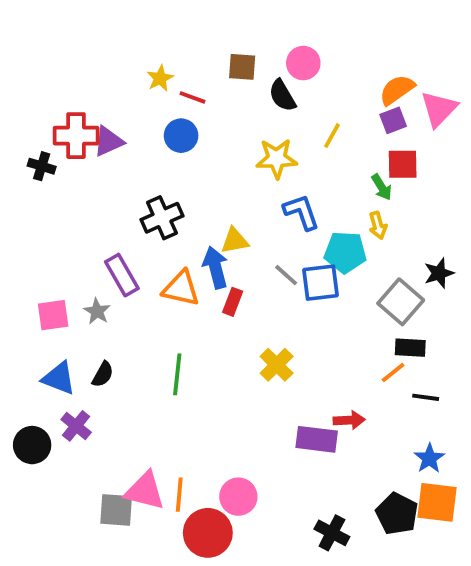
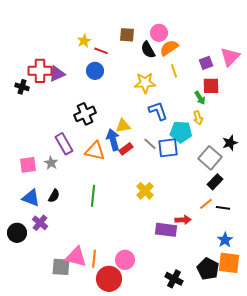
orange semicircle: (397, 90) -> (169, 48), moved
yellow line: (332, 136) -> (174, 71), turned -48
red rectangle: (233, 302) -> (126, 149), moved, turned 32
black rectangle: (410, 348) -> (215, 182), turned -49
orange line: (393, 372) -> (206, 204), moved

